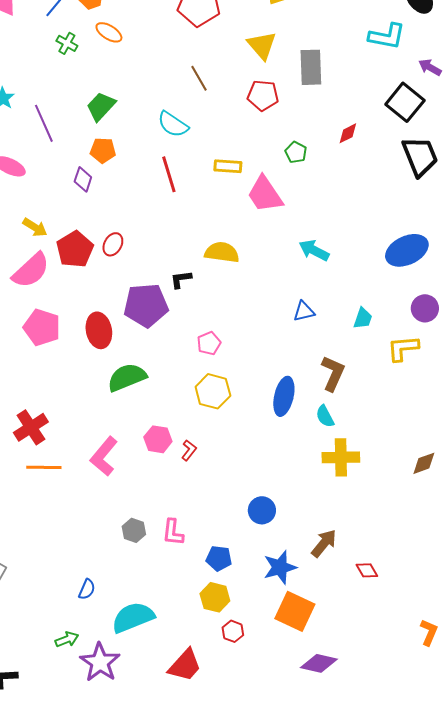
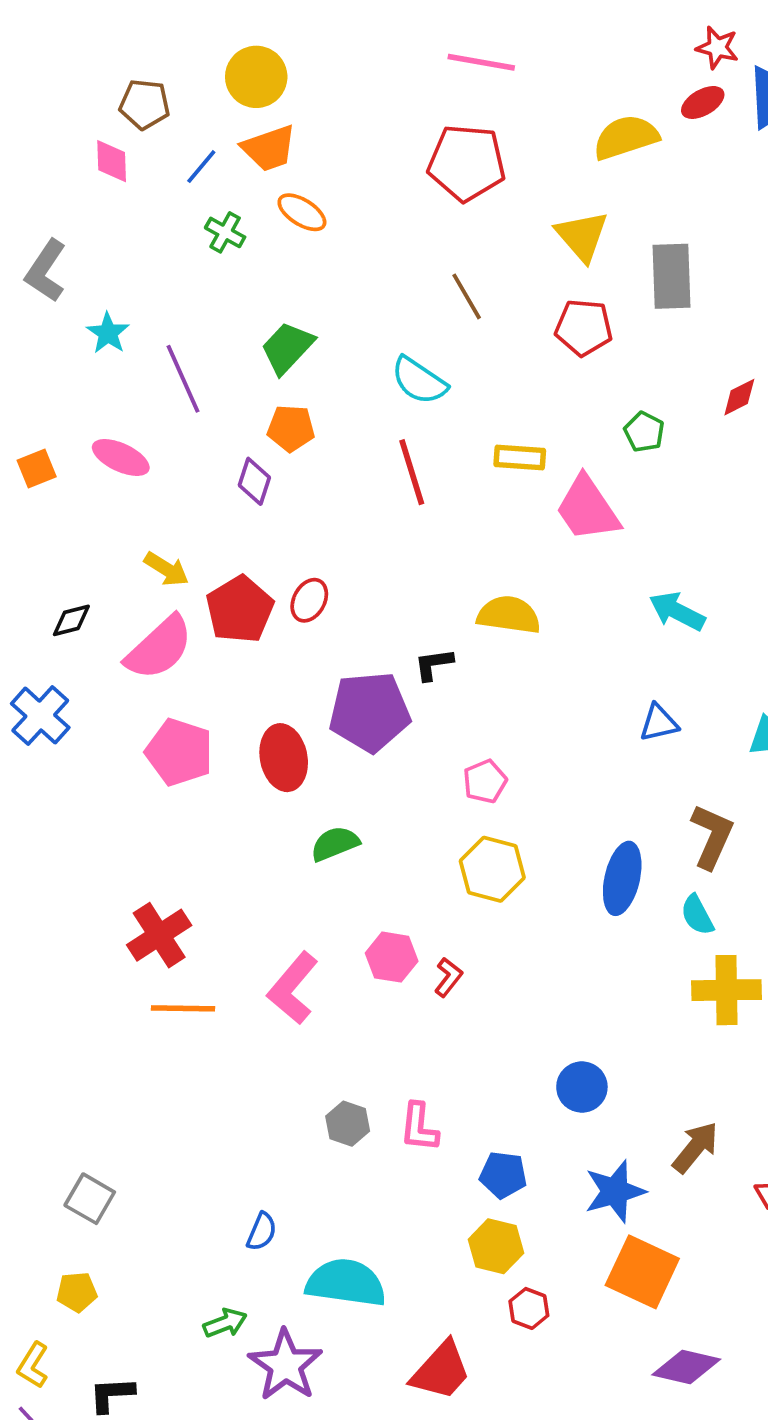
green semicircle: (127, 377) -> (335, 844), size x0.7
cyan semicircle: (133, 617) -> (346, 1283), turned 30

